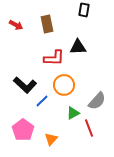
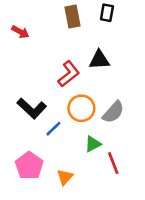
brown rectangle: (47, 24) -> (72, 17), moved
red L-shape: (54, 58) -> (69, 74), turned -40
gray semicircle: (97, 101) -> (113, 112), moved

